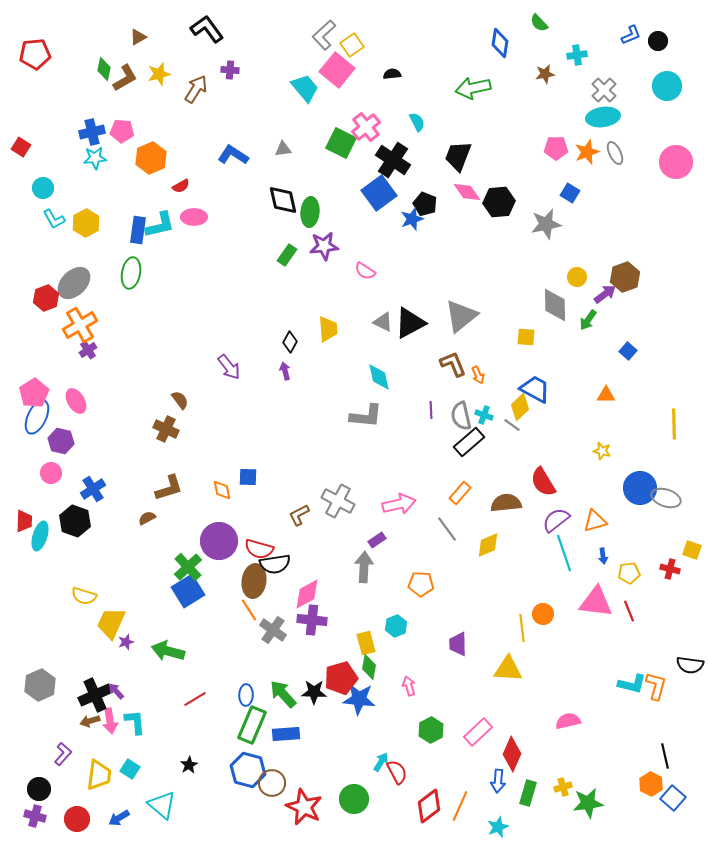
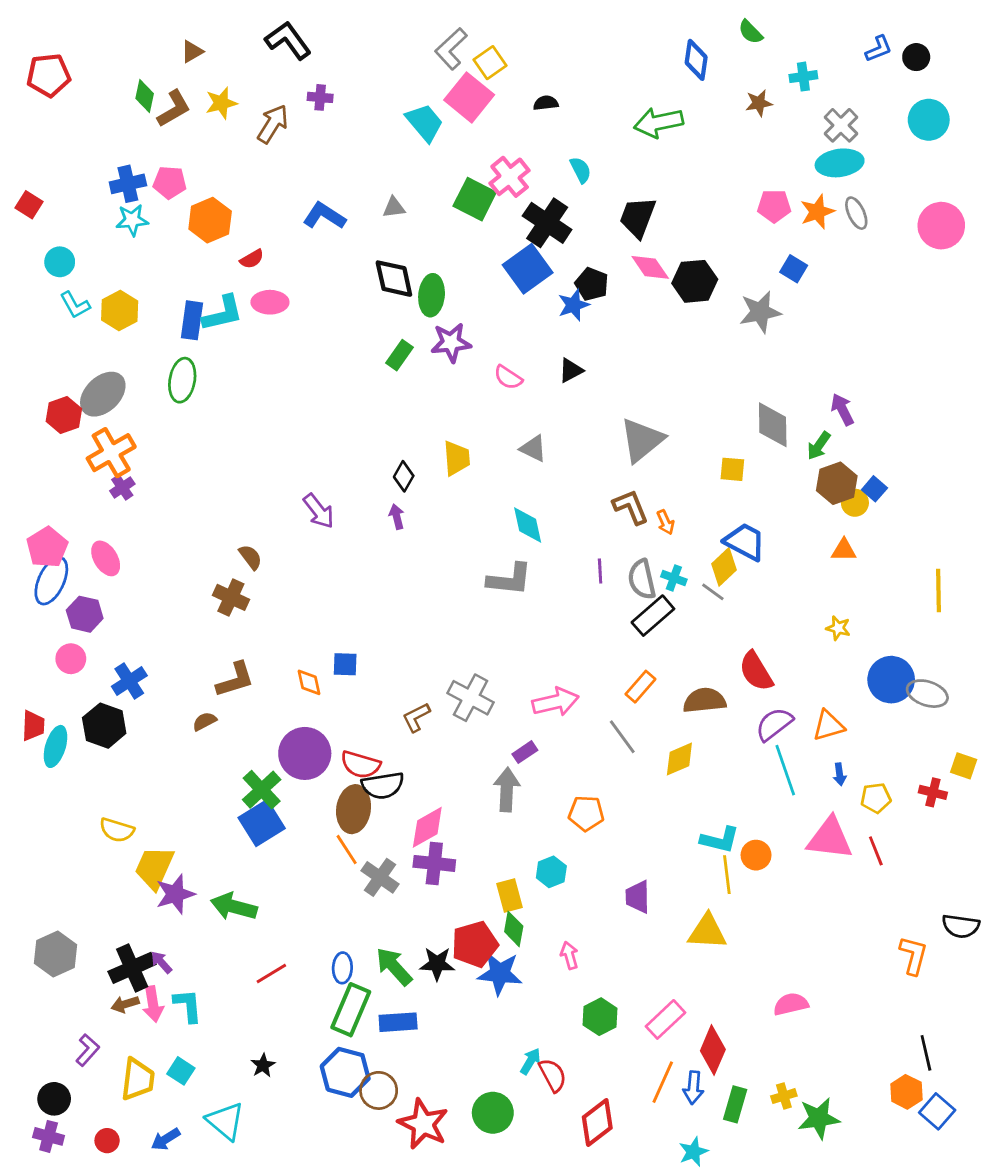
yellow circle: (577, 277) -> (855, 503), moved
brown hexagon: (625, 277) -> (837, 483), moved
purple arrow: (605, 294) -> (842, 409), turned -80
black triangle: (410, 323) -> (571, 370), moved, size x0.6
purple star: (126, 642) -> (175, 894), size x1.8
cyan L-shape: (632, 684) -> (720, 840), moved
orange line: (460, 806) -> (663, 1082), moved
red circle: (77, 819) -> (107, 1141), size x0.7

